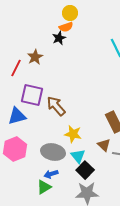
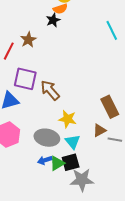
brown triangle: (104, 145) -> (99, 130), turned 48
black square: (85, 170) -> (71, 162), moved, turned 30
green triangle: (44, 187) -> (57, 163), moved

